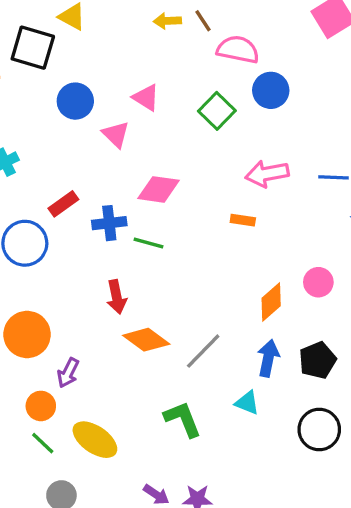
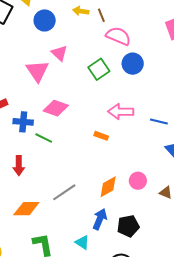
blue circle: (75, 101) -> (45, 20), moved
pink triangle: (116, 134) -> (37, 71), size x1.4
orange diamond: (146, 340) -> (26, 209), moved, turned -48
gray line: (203, 351) -> (64, 192), moved

